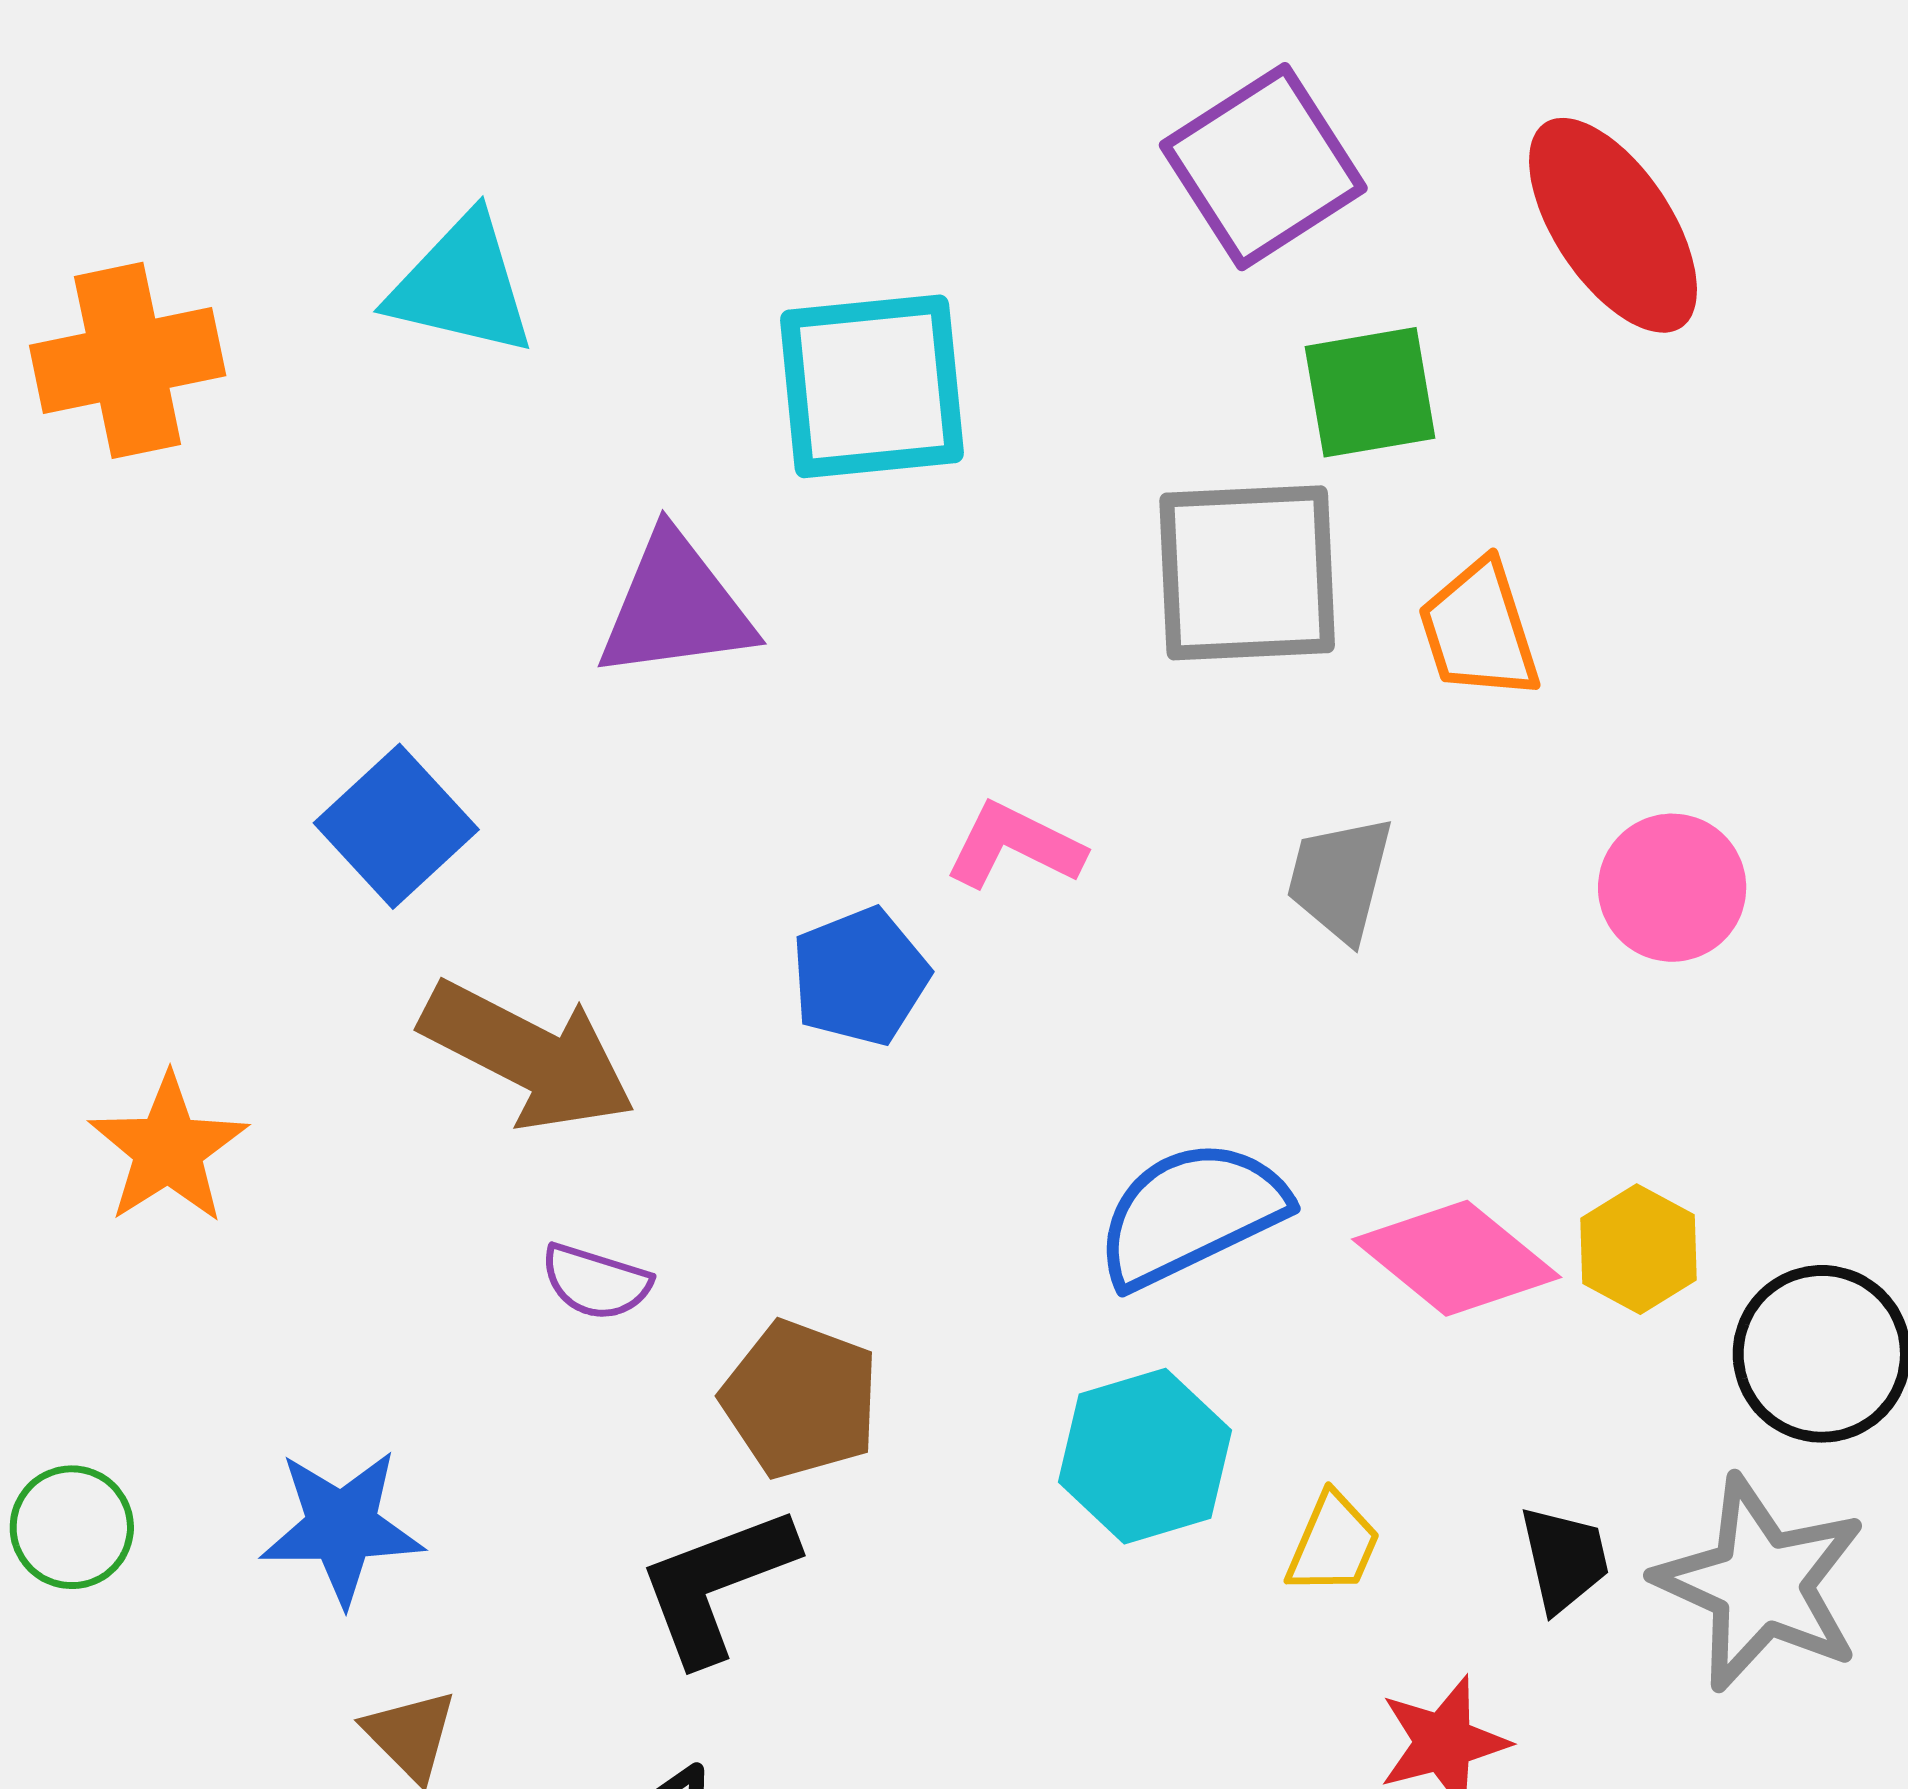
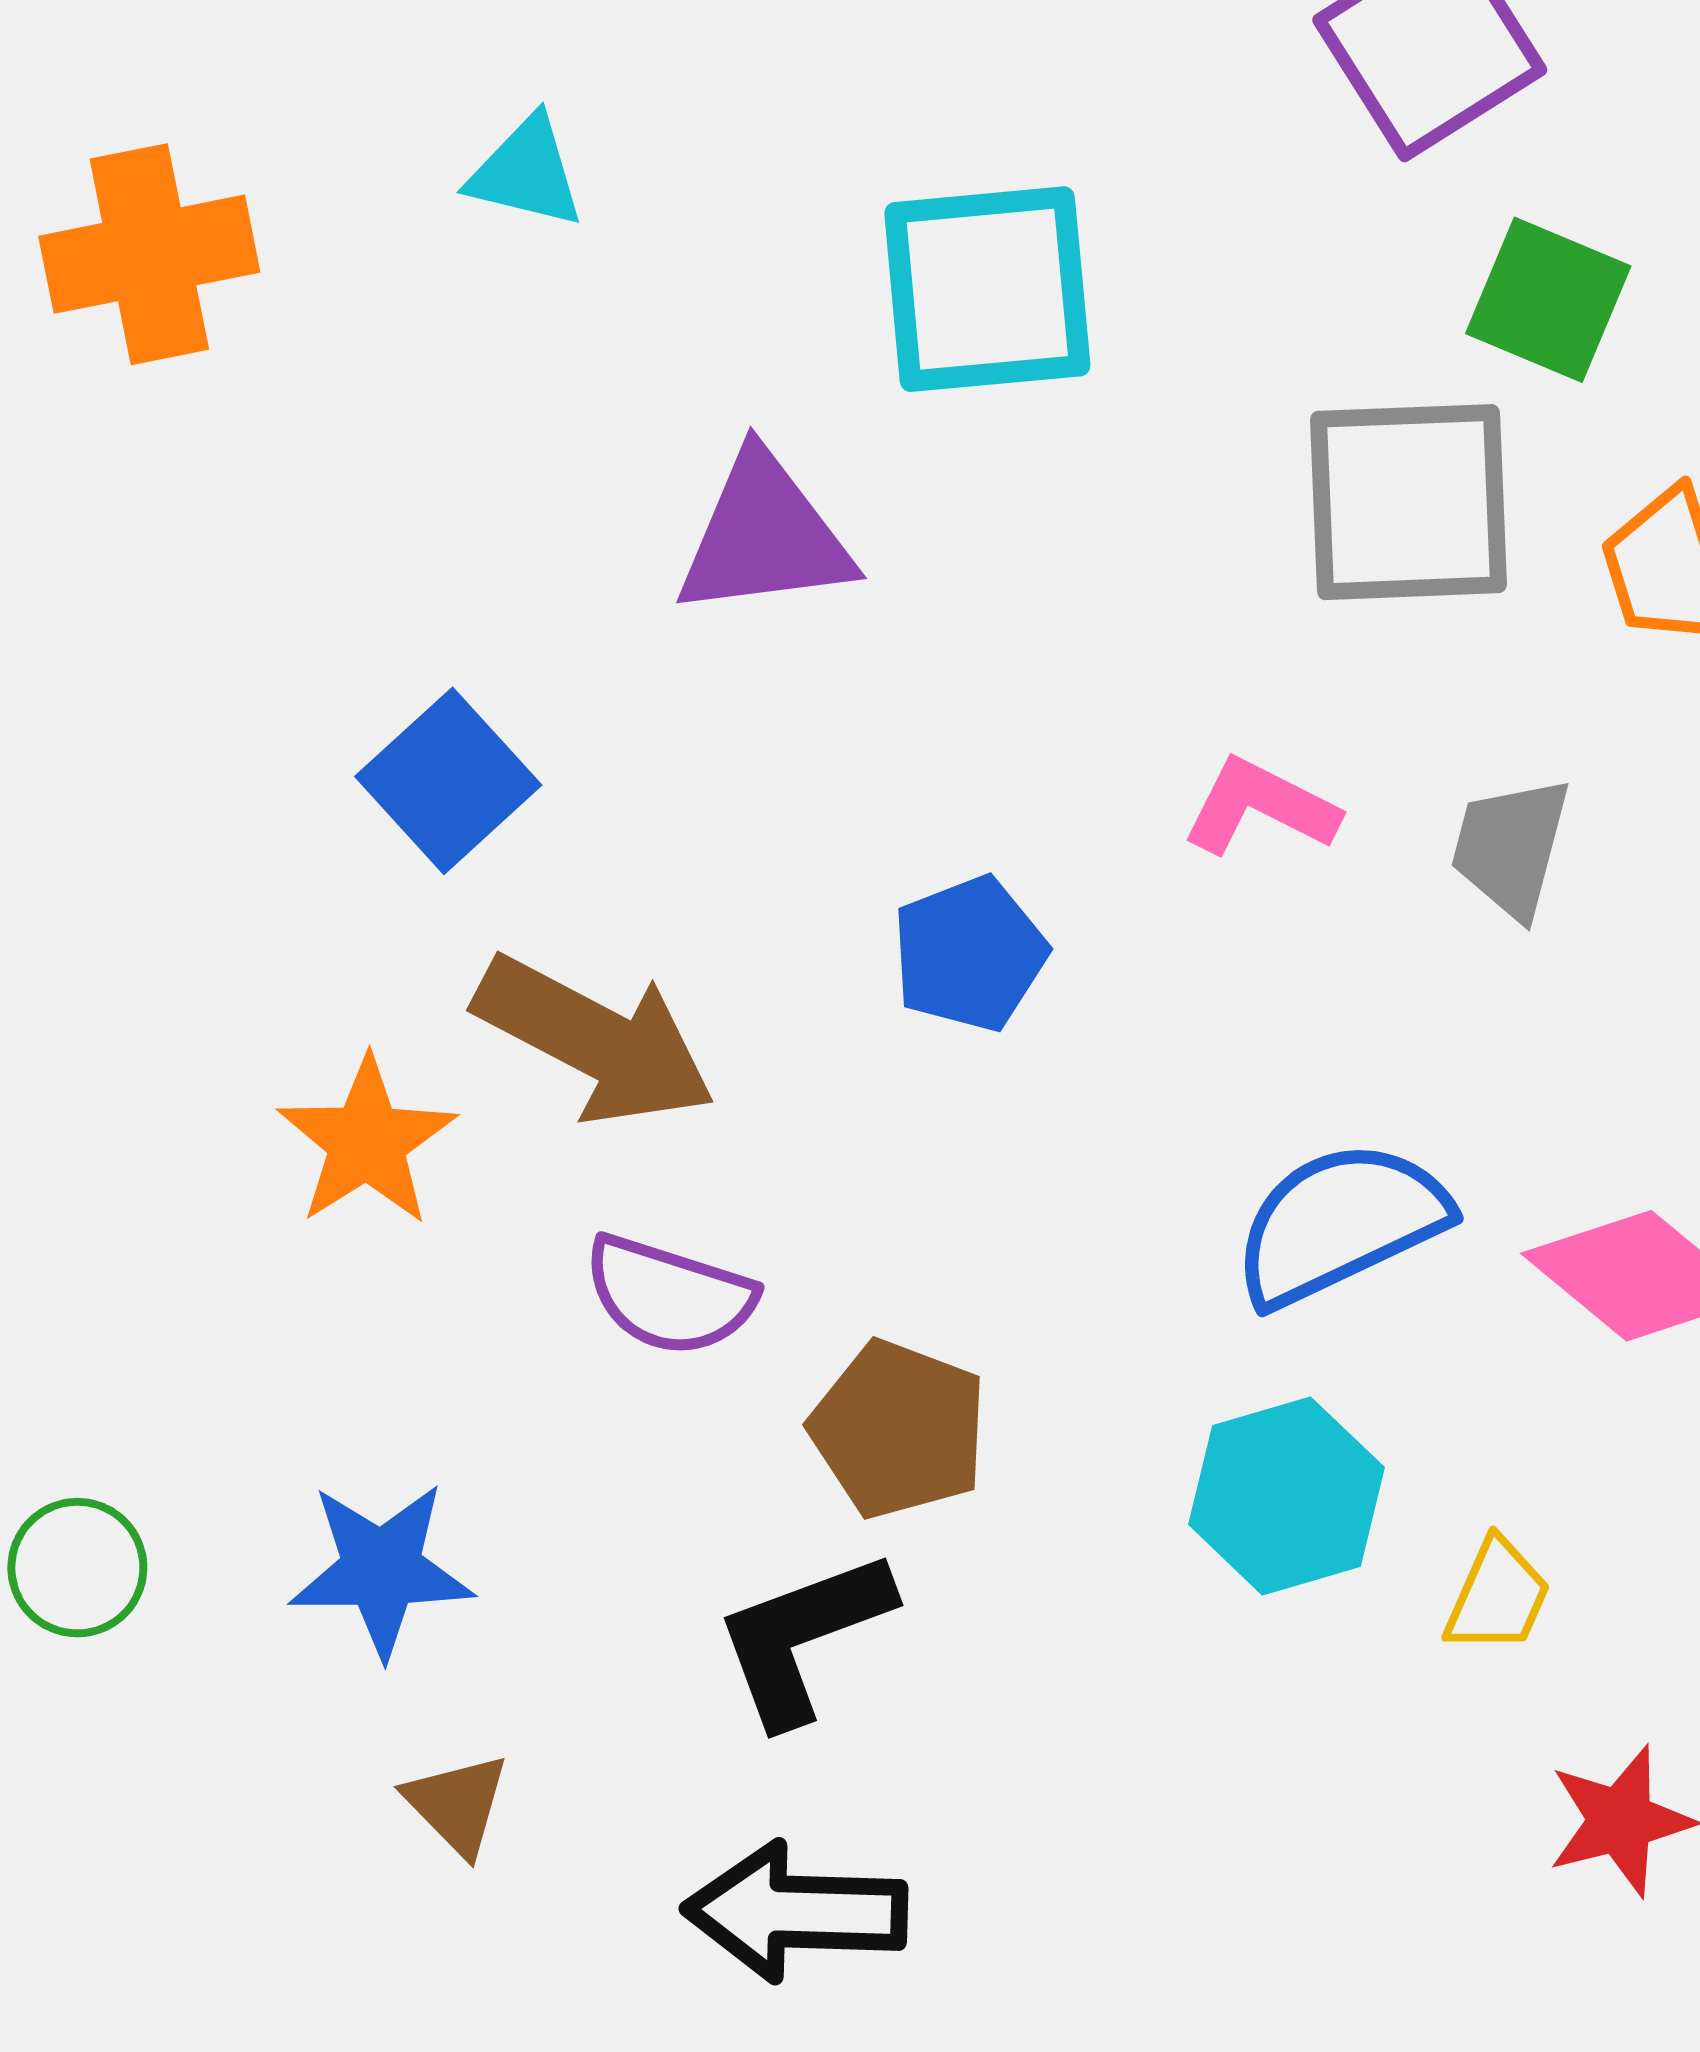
cyan triangle: (462, 285) -> (526, 172), size x0.7
green square: (1370, 392) -> (1548, 300), turned 32
pink L-shape: (1015, 846) -> (1260, 807), moved
orange star: (168, 1149) -> (367, 1142), moved
purple semicircle: (596, 1282) -> (669, 1295), size x1.4

